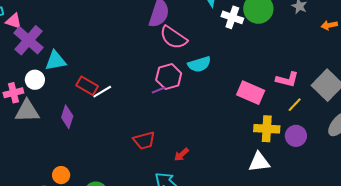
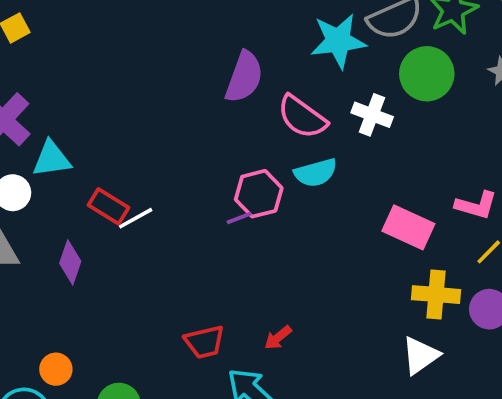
white cross: (232, 17) -> (372, 115), moved
pink semicircle: (173, 38) -> (302, 117), moved
red trapezoid: (144, 140) -> (205, 342), moved
white triangle: (259, 162) -> (420, 355), turned -30

